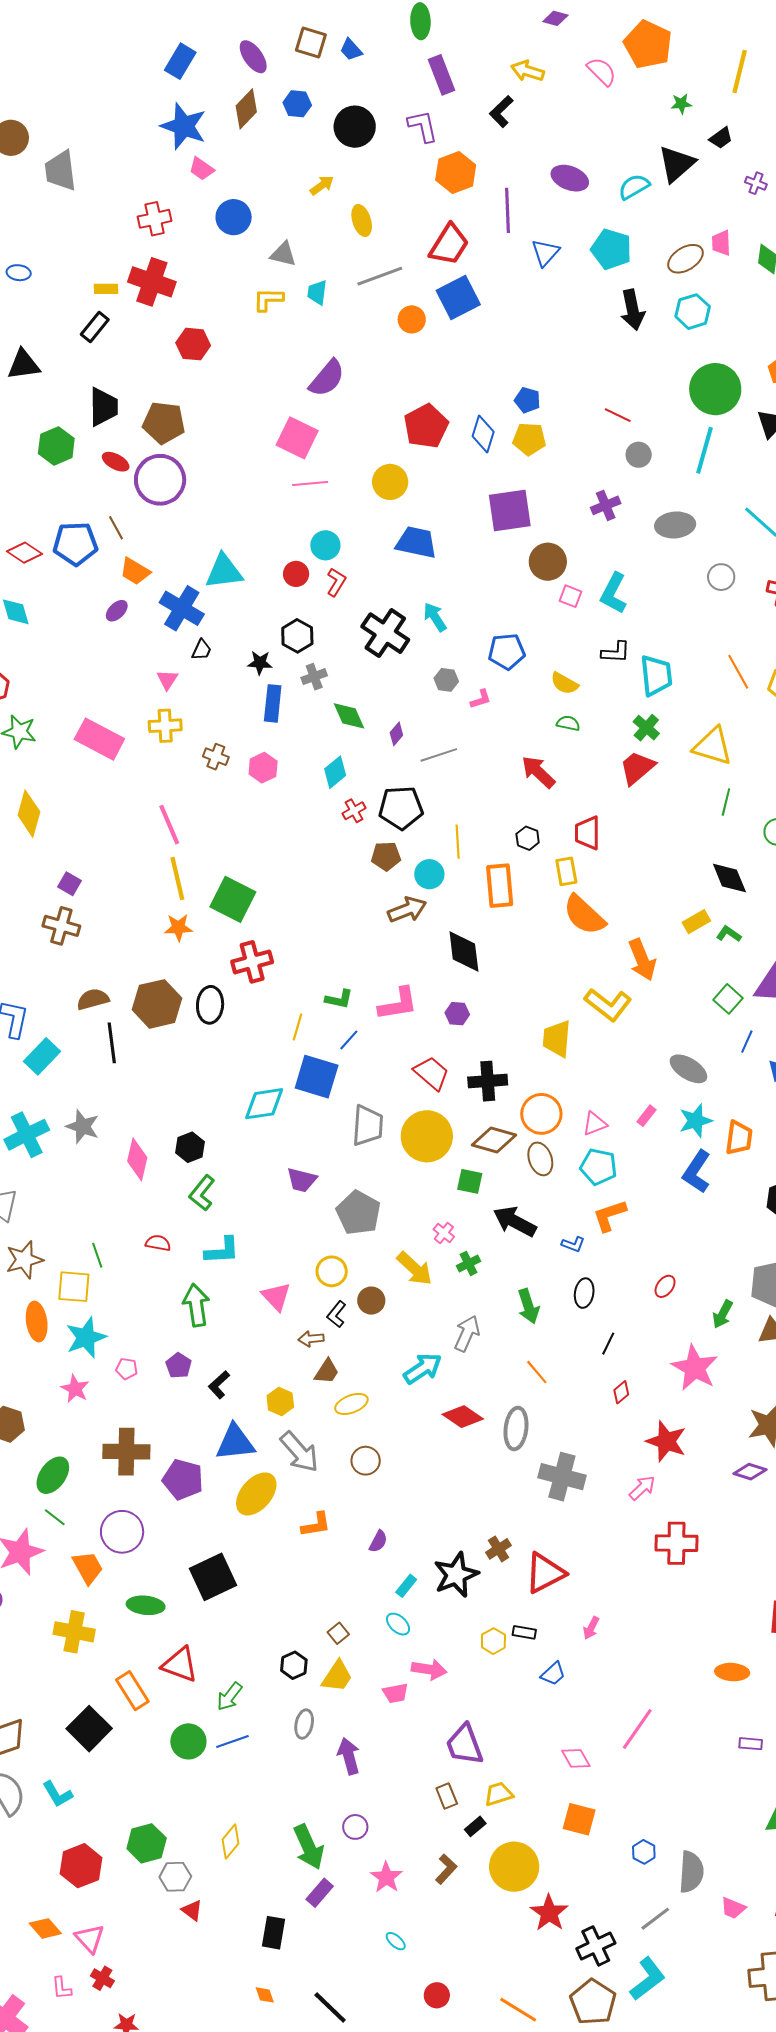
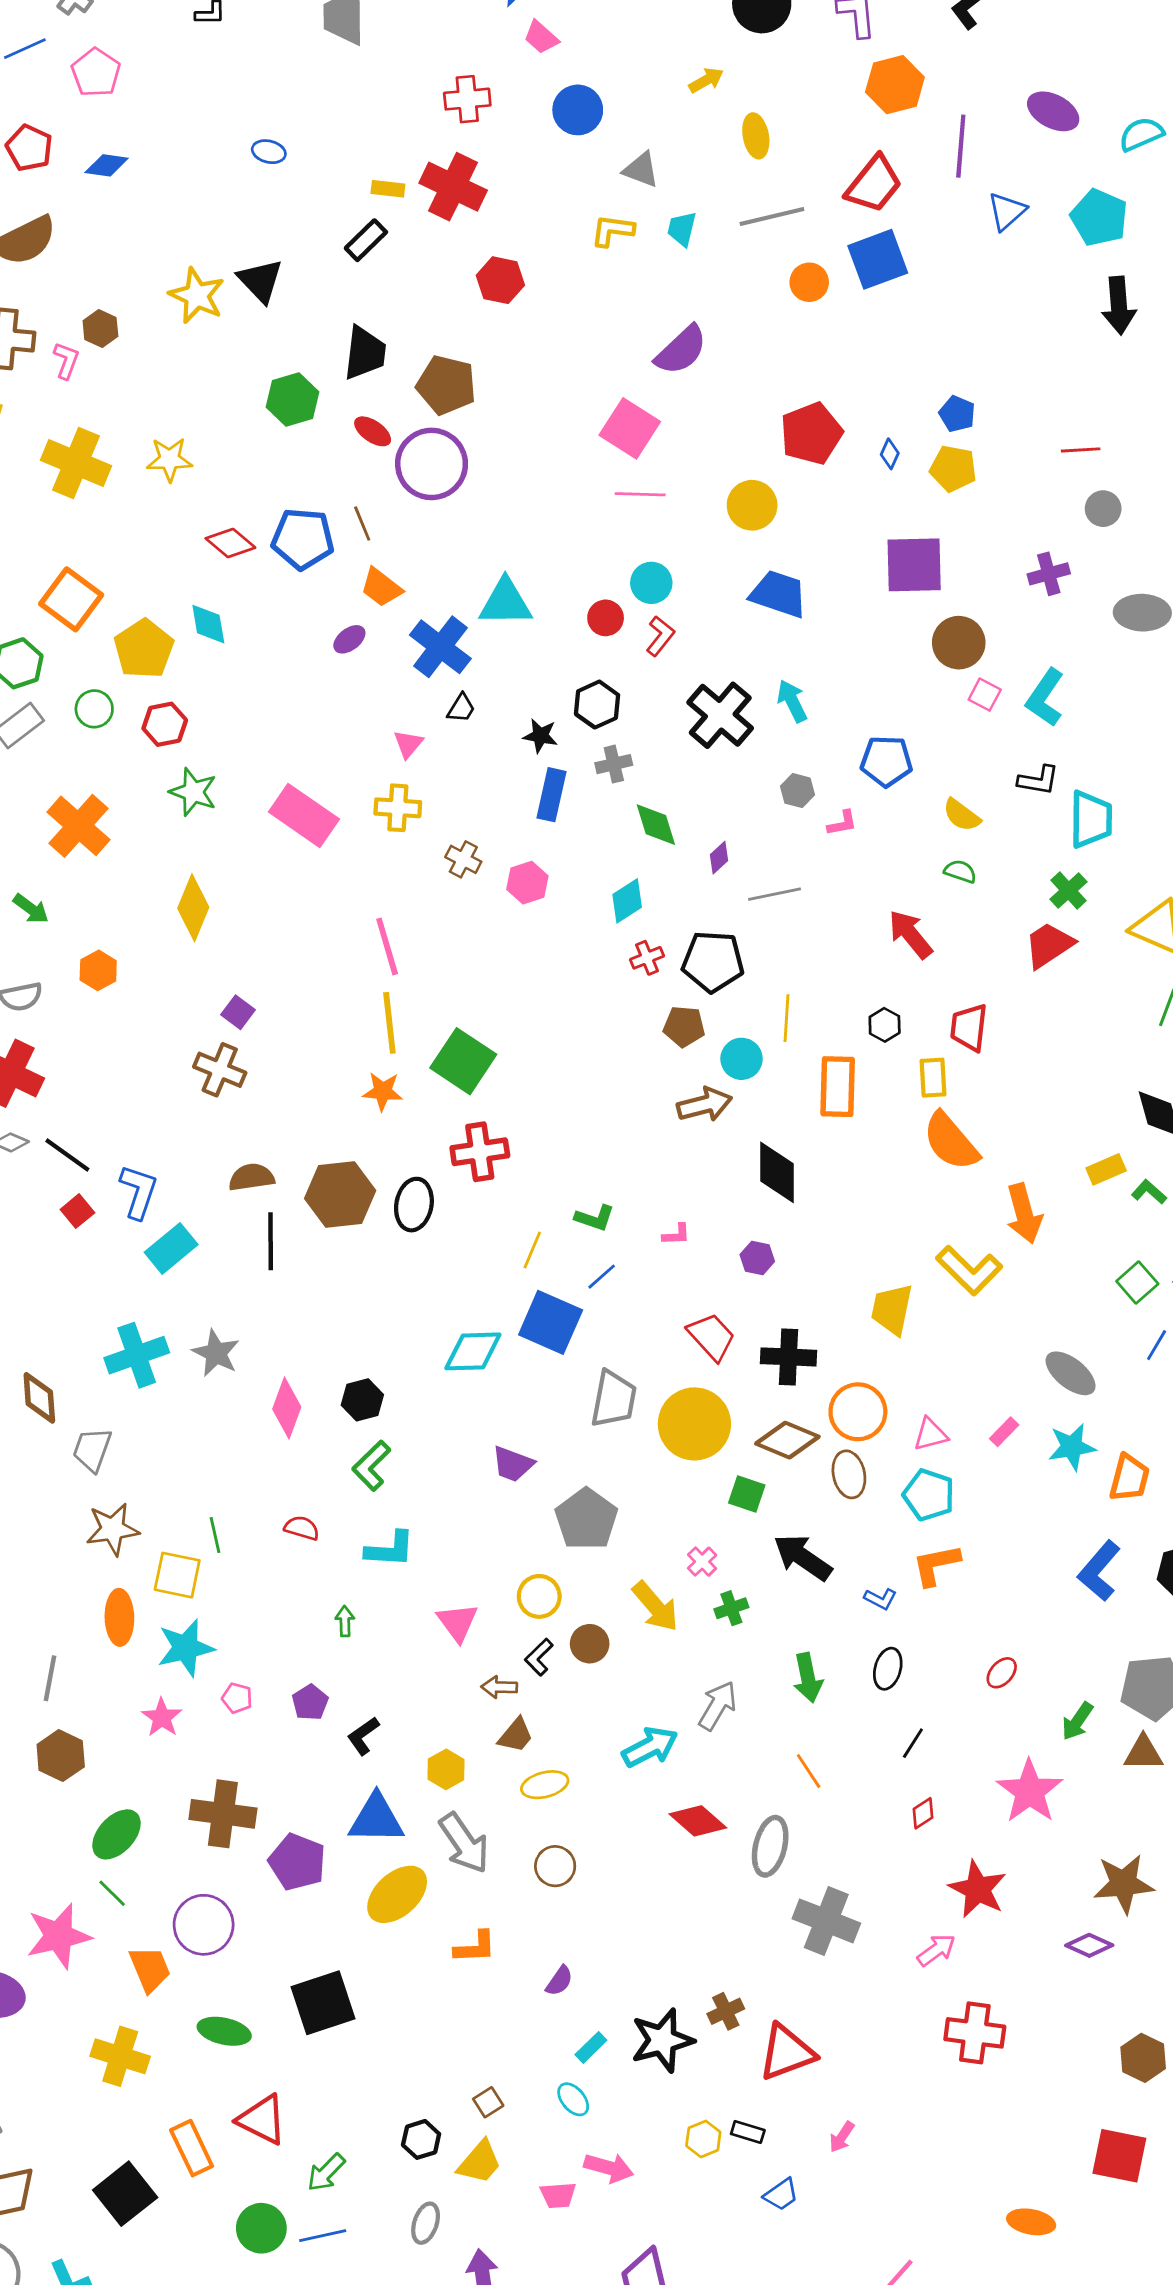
black triangle: (24, 365) -> (260, 281), turned 48
red line: (618, 415) -> (1081, 450), turned -36
blue diamond: (483, 434) -> (890, 454), size x0.6
pink L-shape: (398, 1004) -> (676, 1234), size x0.5
blue L-shape: (697, 1172) -> (1099, 1571), moved
green arrow: (196, 1305) -> (345, 1621), size x0.5

